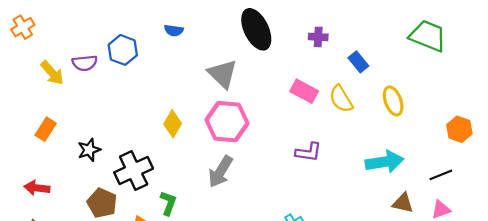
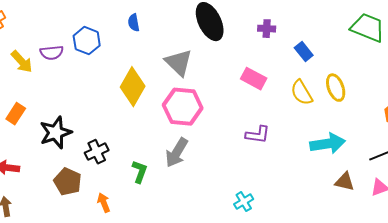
blue semicircle: (174, 30) -> (134, 23), turned 72
yellow semicircle: (341, 99) -> (302, 93), moved
yellow diamond: (173, 124) -> (133, 87), moved, size x1.5
black star: (89, 150) -> (56, 133), size x1.5
black cross: (134, 171) -> (97, 152), size x0.7
green L-shape: (168, 203) -> (140, 172), moved

